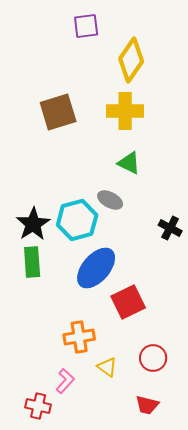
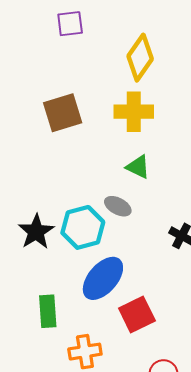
purple square: (86, 26) -> (70, 24), moved
green rectangle: (32, 262) -> (48, 311), moved

